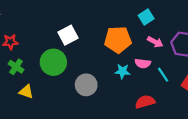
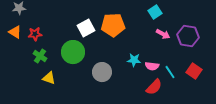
orange pentagon: (118, 40) -> (113, 25), moved
pink semicircle: (143, 63) -> (152, 66), moved
cyan line: (163, 75) -> (170, 72), moved
red semicircle: (145, 102) -> (154, 87), turned 150

